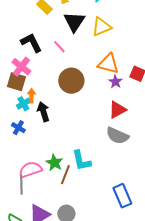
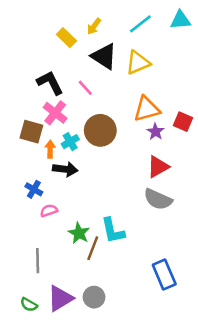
black triangle: (74, 22) -> (104, 56), turned -30
orange triangle: (108, 64) -> (147, 109), turned -30
pink cross: (21, 67) -> (55, 113), moved
cyan cross: (23, 104) -> (70, 142), moved
black arrow: (43, 112) -> (65, 169), turned 114
pink semicircle: (30, 170) -> (49, 211), moved, size x0.6

